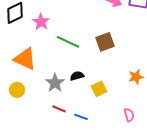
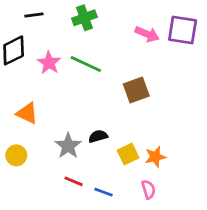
green line: (68, 42) -> (86, 64), moved
orange triangle: (25, 59) -> (27, 113), size x0.7
orange star: (136, 77) -> (155, 157), moved
pink semicircle: (129, 115) -> (148, 189), moved

